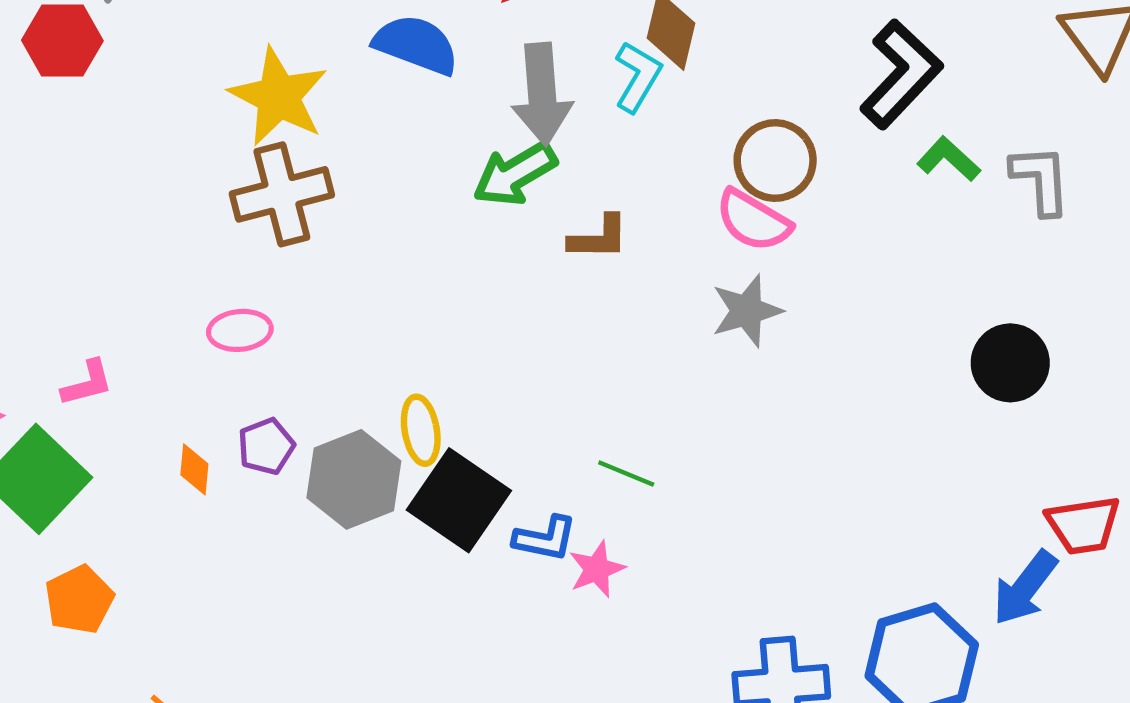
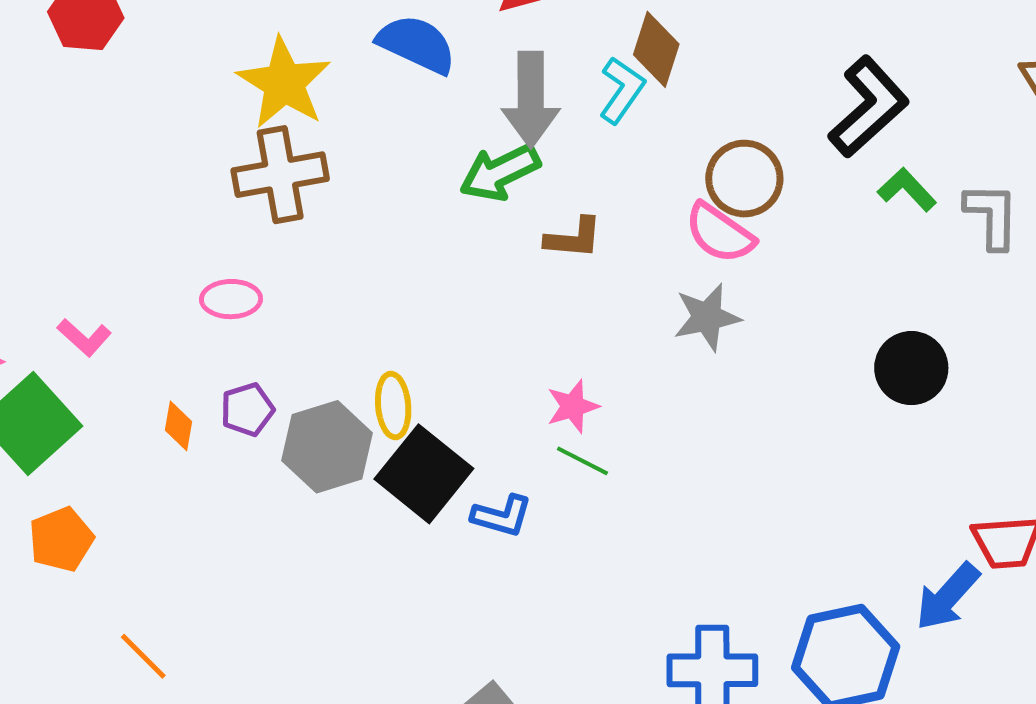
black circle: (1010, 363) -> (911, 368), moved
pink L-shape: (87, 383) -> (84, 337), turned 52
pink star: (597, 569) -> (573, 406), moved

